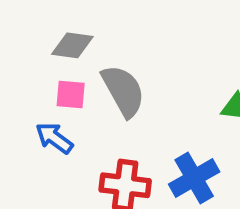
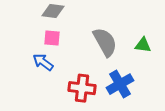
gray semicircle: (123, 91) -> (105, 42), moved

